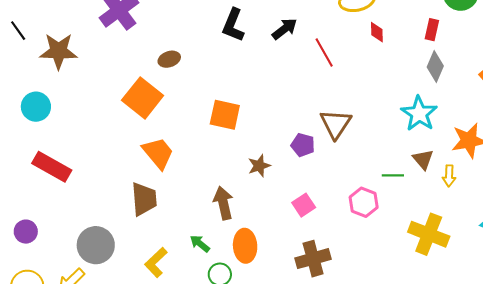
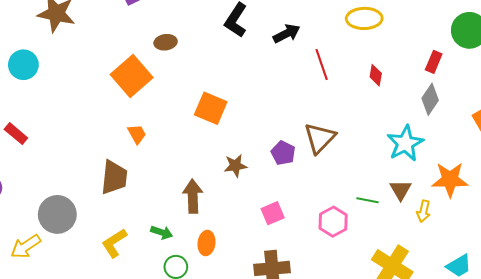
red diamond: (377, 32) -> (376, 75), moved
orange trapezoid: (158, 153) -> (137, 134), size x0.6
red rectangle: (52, 167) -> (16, 134), moved, size x0.6
green arrow: (200, 244) -> (162, 232), turned 150
orange ellipse: (245, 246) -> (206, 243), size x0.7

